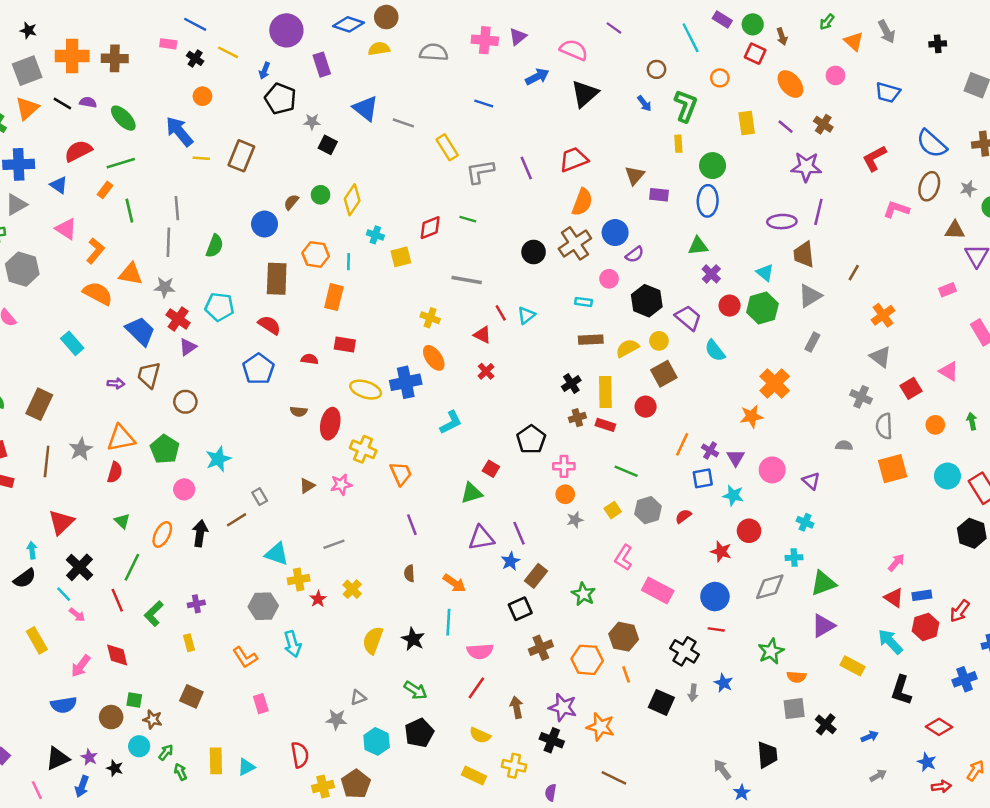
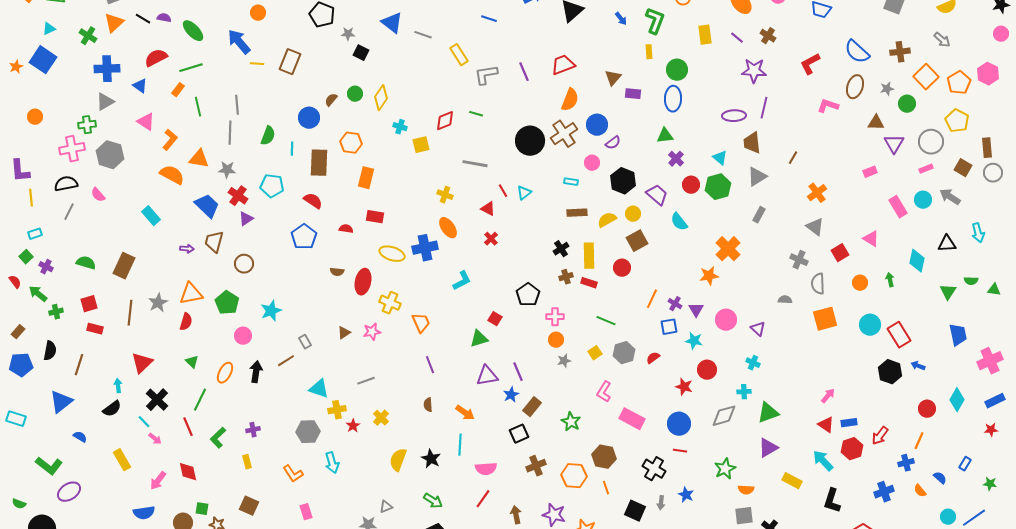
black circle: (534, 252) -> (530, 141), size x1.5
cyan line: (349, 262) -> (292, 149), moved

